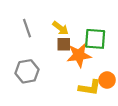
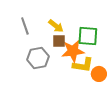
gray hexagon: (27, 71) -> (38, 58), moved
yellow L-shape: (90, 88) -> (83, 65), moved

